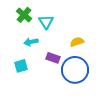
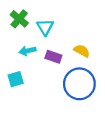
yellow semicircle: (77, 42) -> (82, 51), turned 48
purple rectangle: (53, 58) -> (53, 57), moved

